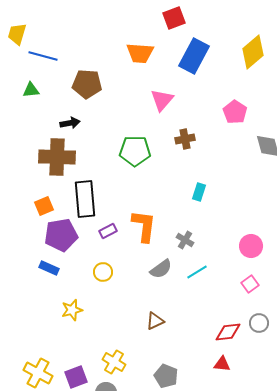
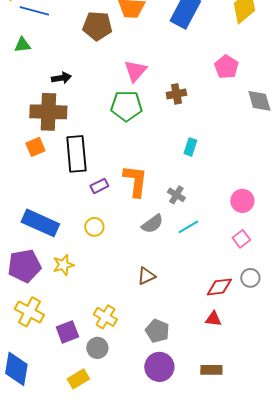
brown pentagon: (87, 84) -> (97, 26), moved
pink triangle: (162, 100) -> (135, 71), moved
orange square: (44, 206) -> (35, 147), moved
purple pentagon: (61, 235) -> (24, 266), moved
blue rectangle: (49, 268) -> (40, 223), size x1.8
yellow cross: (38, 373) -> (29, 312), moved

